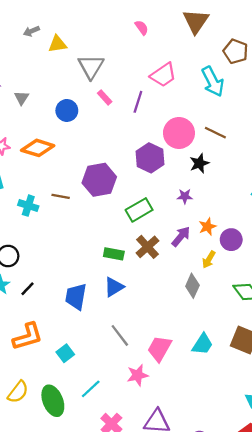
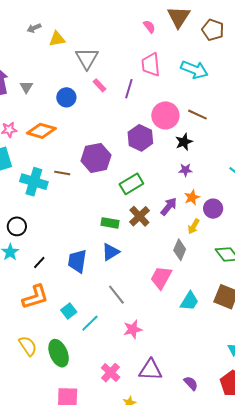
pink semicircle: (142, 28) -> (149, 27), moved
brown pentagon: (236, 51) -> (213, 30), moved
pink trapezoid: (163, 75) -> (151, 65), turned 120
cyan arrow: (213, 82) -> (194, 70), turned -40
purple star: (185, 196) -> (185, 170), moved
cyan cross: (28, 206) -> (34, 182), size x1.5
black line: (28, 289) -> (39, 263), moved
pink trapezoid: (159, 349) -> (161, 278), moved
cyan line: (91, 389) -> (90, 323), moved
yellow semicircle: (18, 392) -> (28, 346), turned -70

